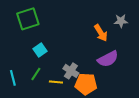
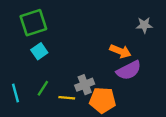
orange arrow: (101, 33) -> (120, 51), moved, turned -36
cyan square: (40, 50) -> (39, 51), moved
gray cross: (71, 71) -> (85, 85), turned 35

